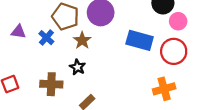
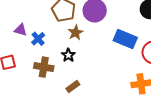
purple triangle: (18, 32) -> (21, 30), moved
blue cross: (46, 38) -> (38, 39), moved

